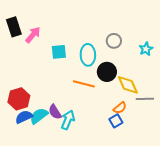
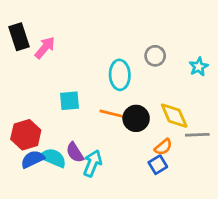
cyan square: (59, 52) -> (69, 101), moved
black circle: (107, 72) -> (136, 118), moved
cyan semicircle: (39, 116) -> (53, 158), turned 60

